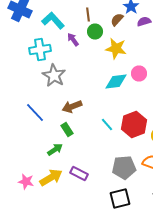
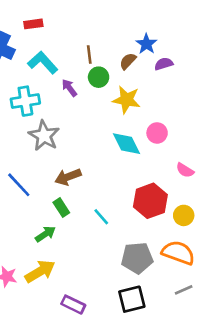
cyan diamond: (116, 82) -> (126, 144), turned 70
cyan line: (107, 124) -> (101, 217), moved
purple rectangle: (79, 174) -> (73, 305), moved

